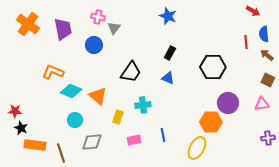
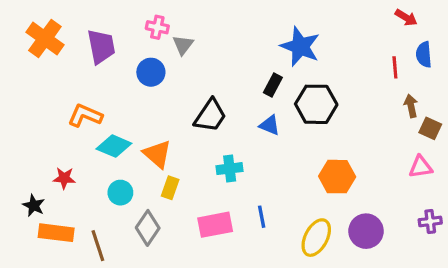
blue star: (168, 16) -> (300, 47), moved, size x1.4
brown arrow: (267, 55) -> (411, 106), moved, turned 40
black hexagon: (213, 67) -> (316, 104), moved
purple circle: (228, 103) -> (366, 231), moved
red star: (15, 111) -> (64, 178), moved
yellow rectangle: (118, 117) -> (170, 188), moved
orange hexagon: (211, 122) -> (337, 177), moved
pink rectangle: (134, 140) -> (215, 225), size x1.5
gray diamond: (92, 142) -> (148, 228), turned -50

